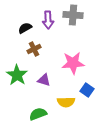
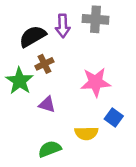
black semicircle: (25, 28) -> (33, 36), size x1.5
green star: (17, 75) -> (20, 81), moved
purple triangle: (44, 80) -> (47, 104), moved

